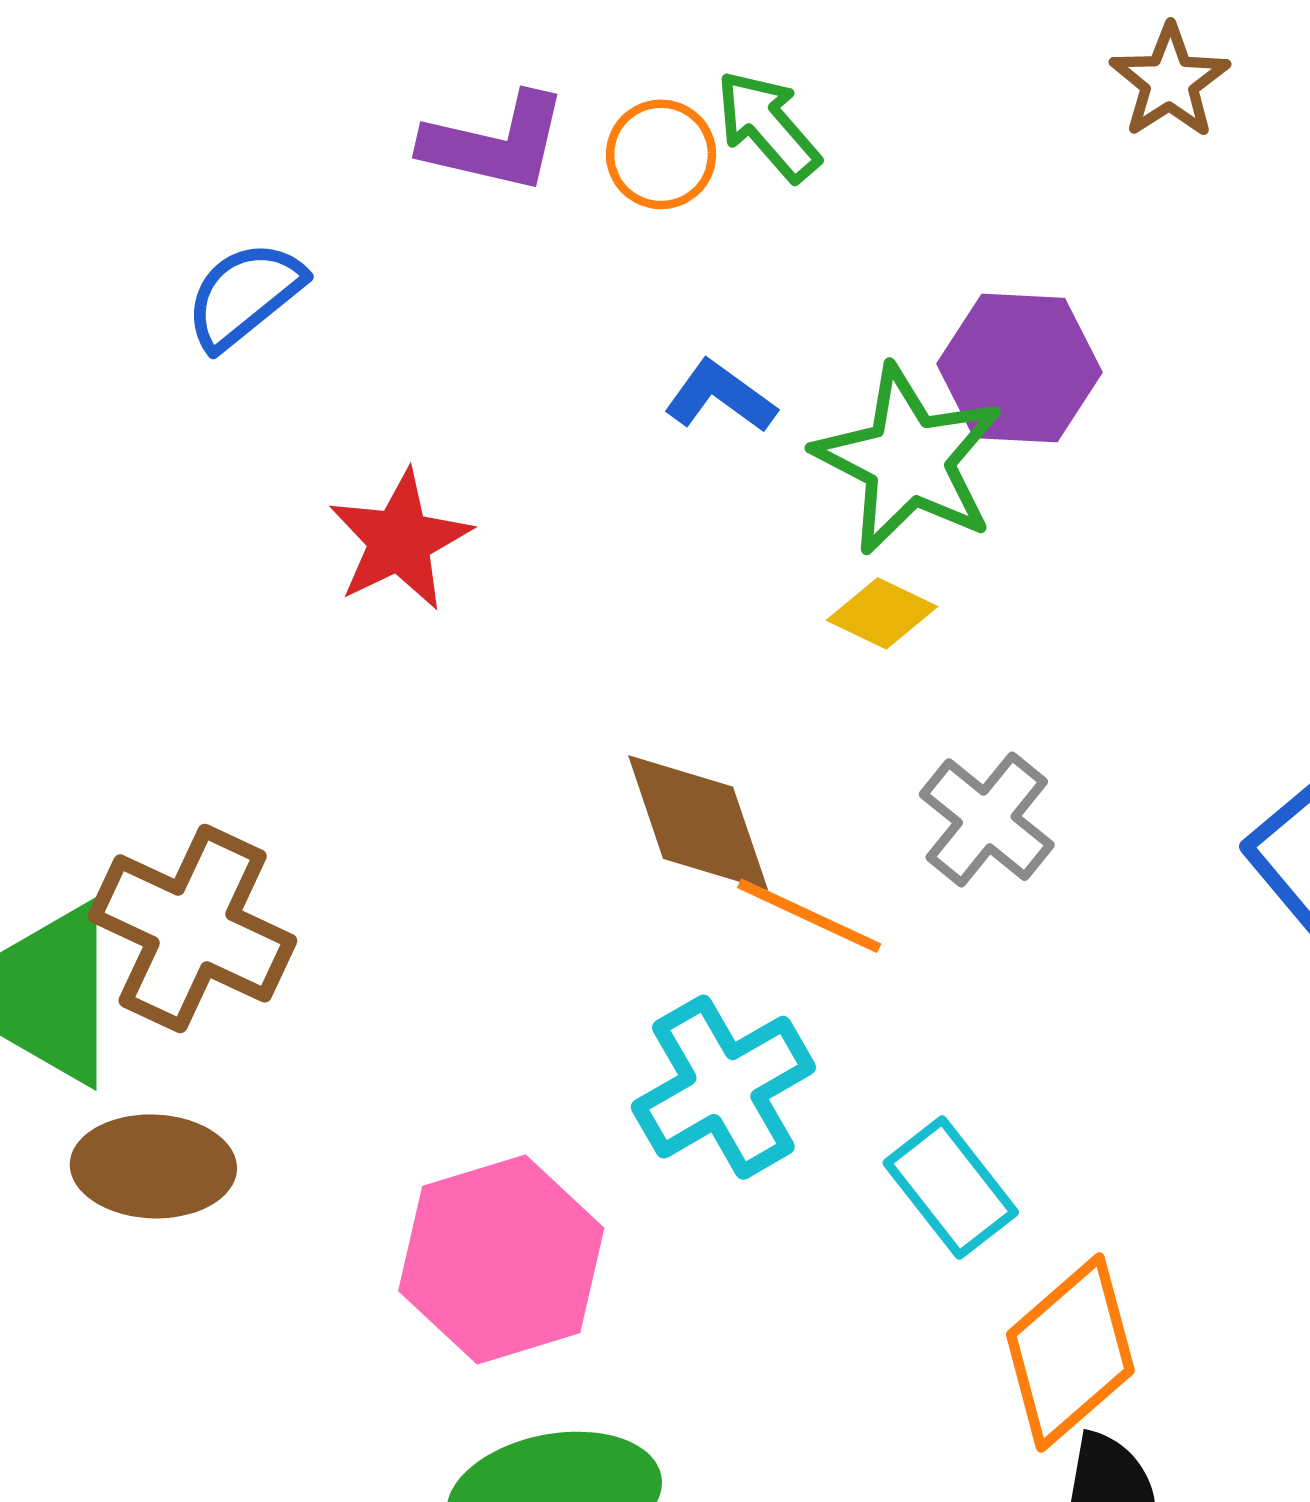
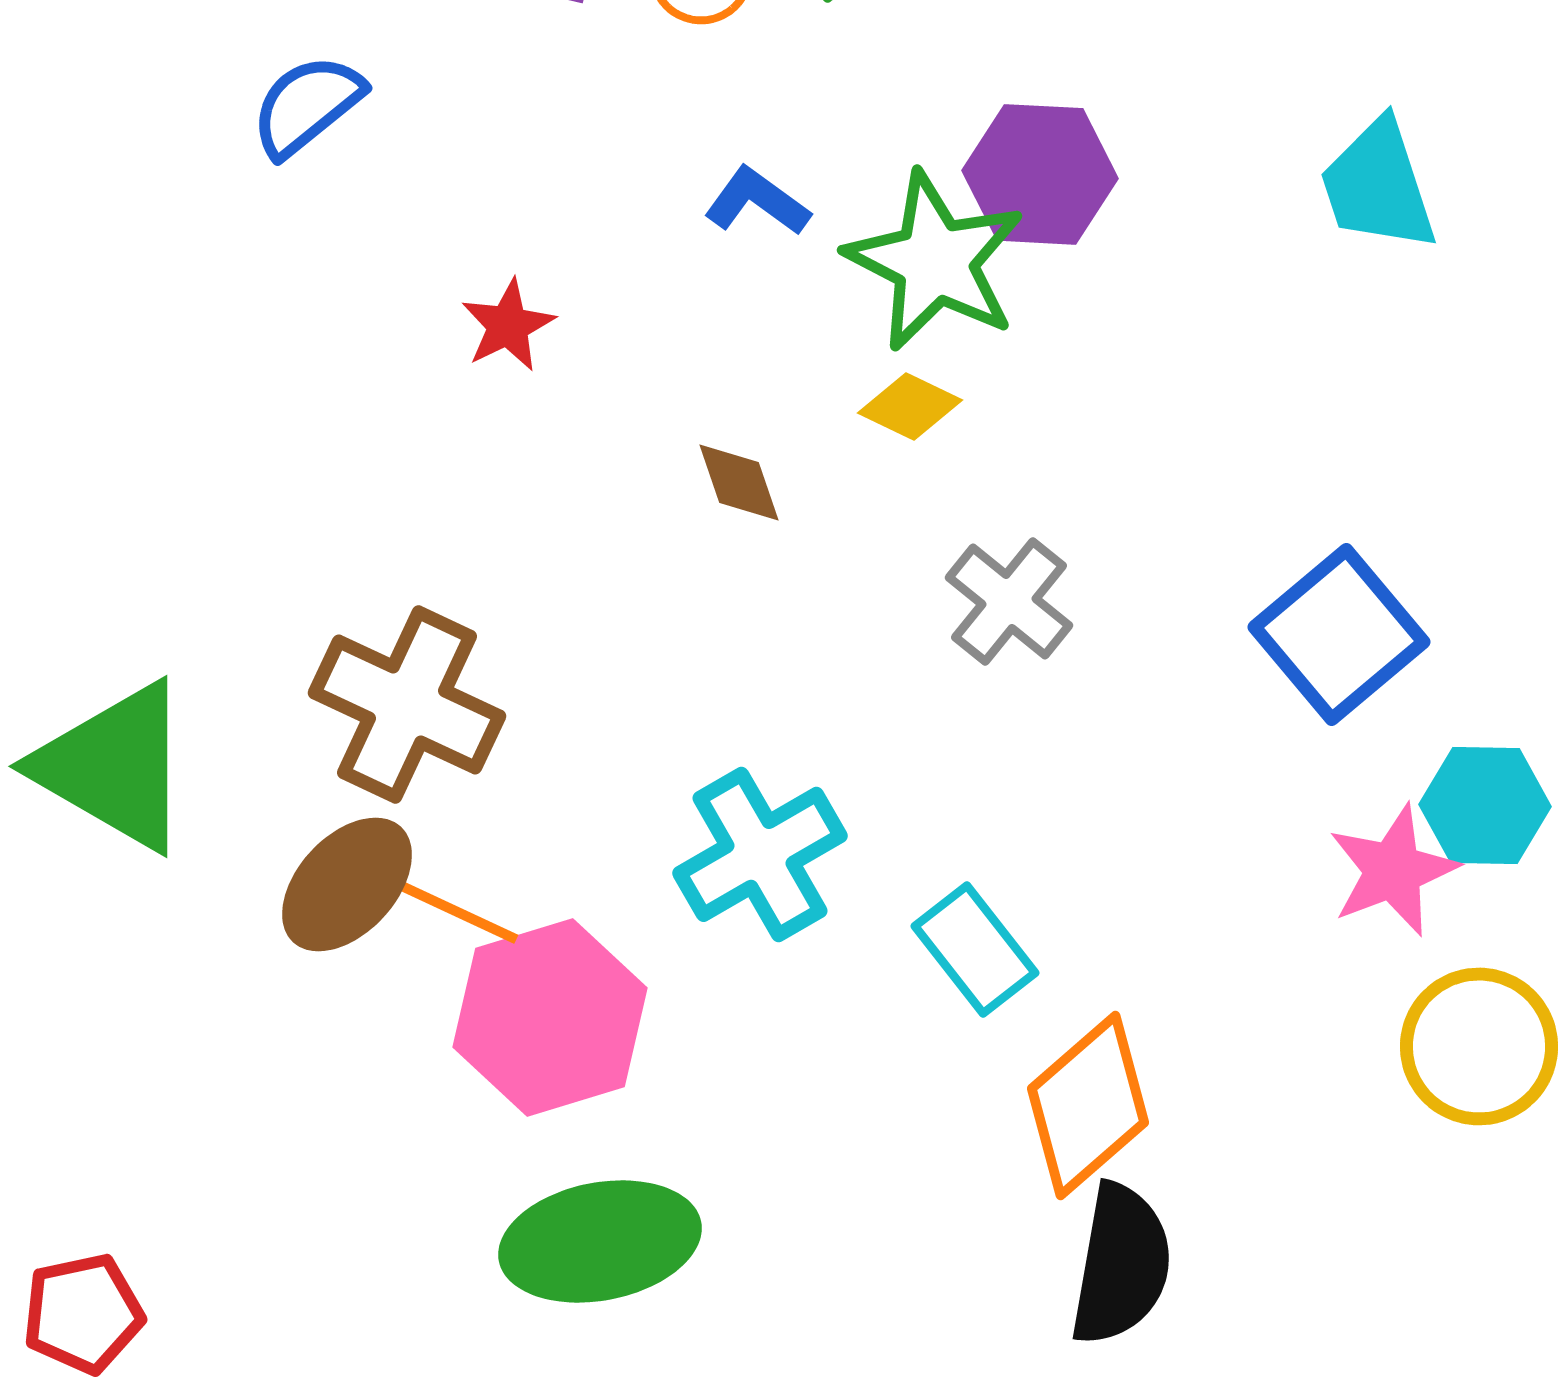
red star: (400, 540) -> (508, 325), moved, size x0.7
brown diamond: (698, 823) -> (739, 482), moved, size x0.6
orange line: (809, 916) -> (450, 908), moved
brown cross: (193, 928) -> (407, 704), moved
brown ellipse: (153, 1166) -> (347, 884), moved, turned -49

